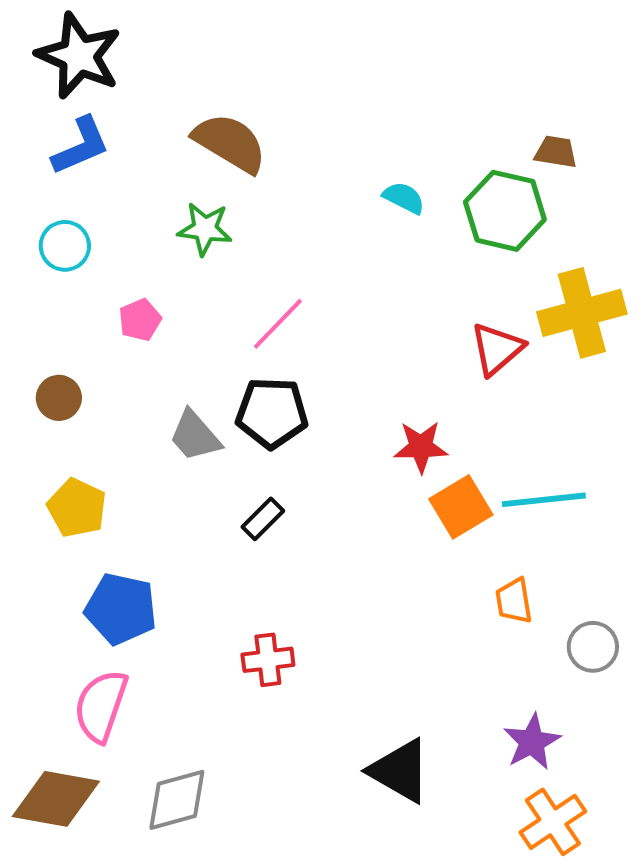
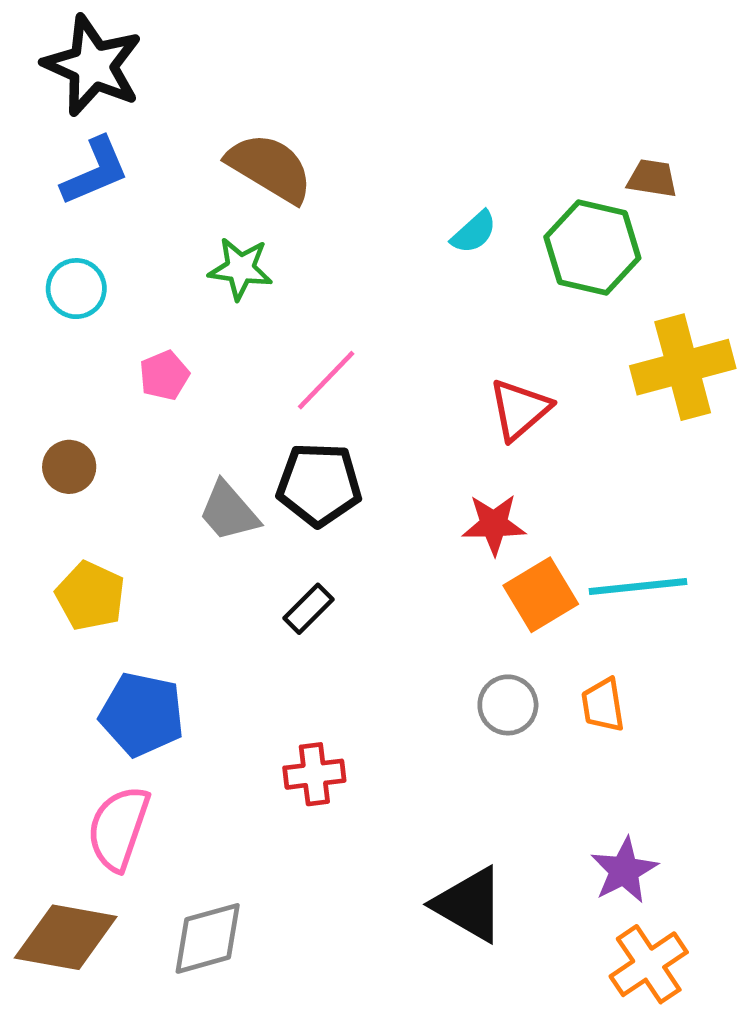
cyan semicircle: (404, 198) -> (474, 232), turned 111
red triangle: (497, 349) -> (520, 409), moved
gray circle: (593, 647) -> (508, 705), moved

